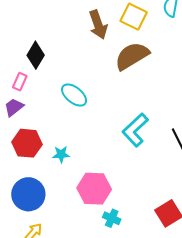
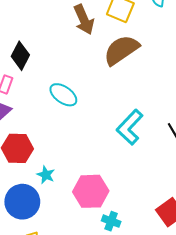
cyan star: (61, 154) -> (46, 175), moved, turned 30

